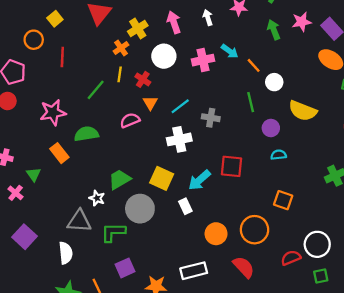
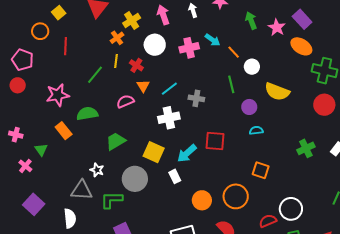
pink star: (302, 22) -> (277, 27), moved, turned -30
green trapezoid: (119, 179) -> (116, 141), moved

